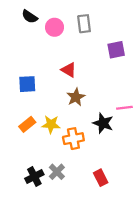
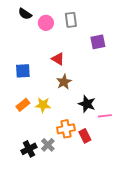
pink line: (124, 108) -> (105, 116), moved
orange cross: (73, 139) -> (66, 129), moved
red rectangle: (101, 178) -> (85, 136), moved

